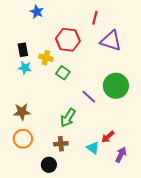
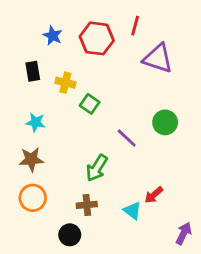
blue star: (37, 12) -> (53, 36), moved
red hexagon: (68, 40) -> (97, 38), moved
cyan star: (25, 68) -> (36, 122), moved
green circle: (116, 86) -> (165, 122), size x0.7
purple arrow: (121, 155) -> (184, 233), moved

